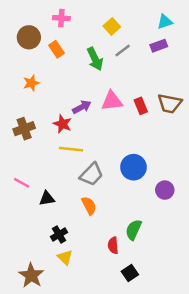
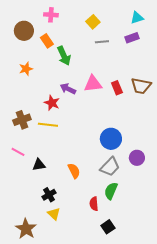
gray line: (123, 51) -> (102, 42), turned 32
green arrow: (95, 59) -> (64, 56), moved
purple arrow: (82, 107) -> (68, 89), turned -126
brown cross: (24, 129) -> (22, 120), moved
yellow line: (71, 149) -> (48, 125), moved
gray trapezoid: (91, 174) -> (110, 167), moved

